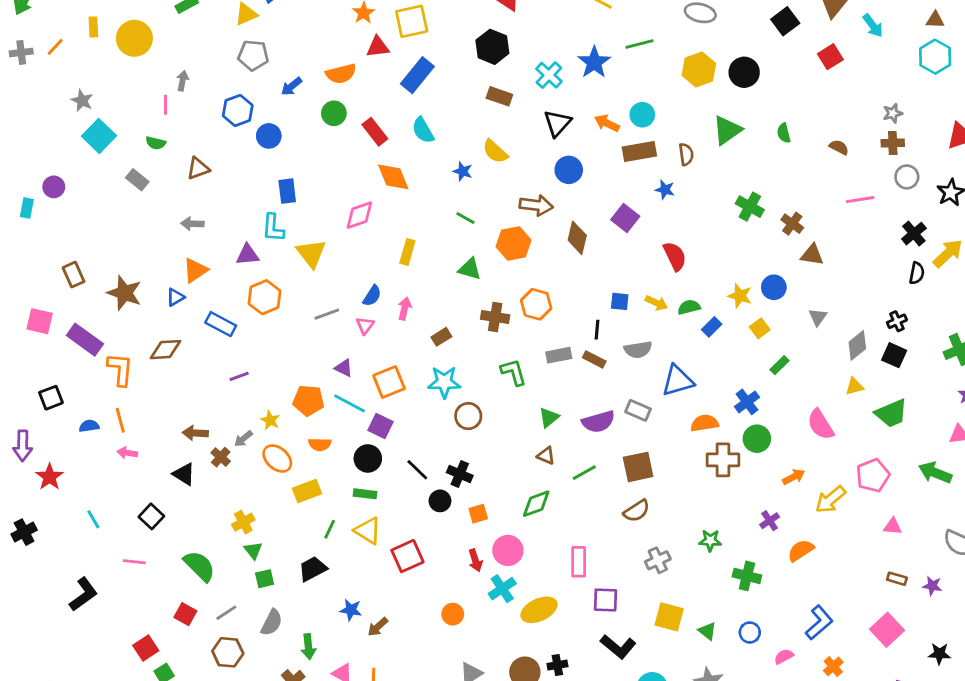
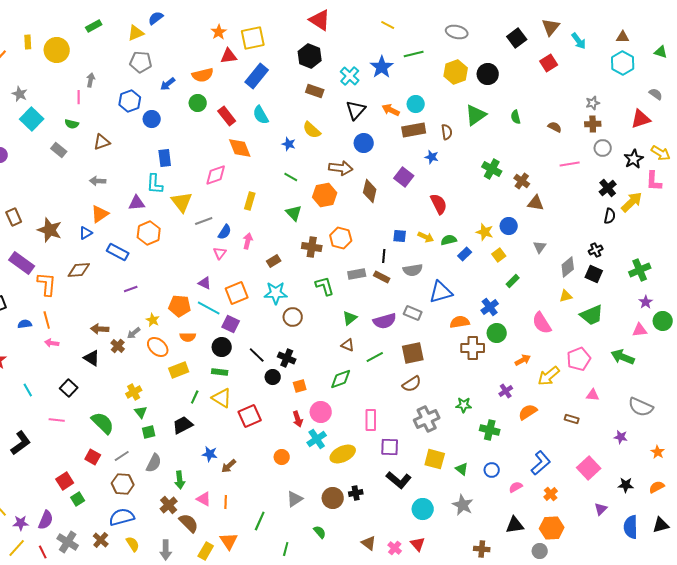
green triangle: (470, 269) -> (294, 213), turned 30
gray line: (327, 314) -> (204, 221), moved
gray cross: (658, 560) -> (427, 419), size x1.4
brown rectangle: (897, 579) -> (572, 419), moved

